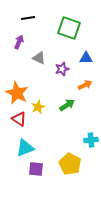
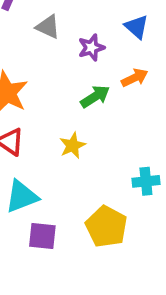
blue triangle: (86, 58) -> (137, 27), turned 40
green arrow: (67, 105) -> (95, 97), moved
yellow star: (38, 107) -> (73, 146), moved

